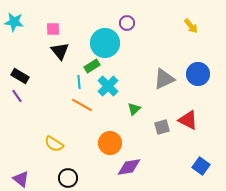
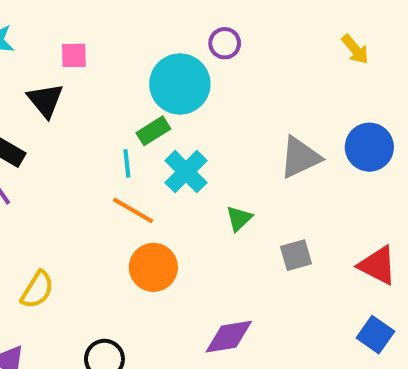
black triangle: (60, 51) -> (45, 100), moved
red triangle: (188, 120) -> (377, 265), moved
orange circle: (110, 143) -> (153, 267), moved
yellow semicircle: (54, 144) -> (37, 290), moved, turned -90

